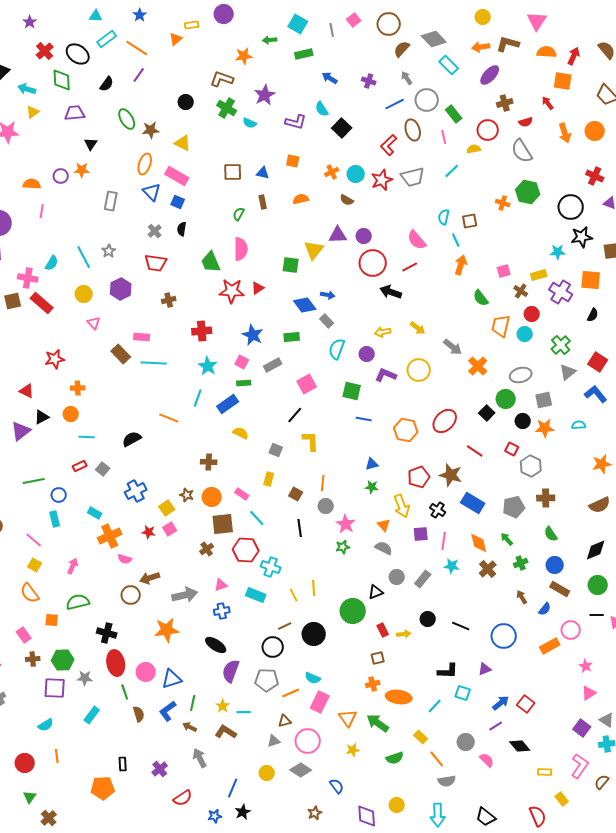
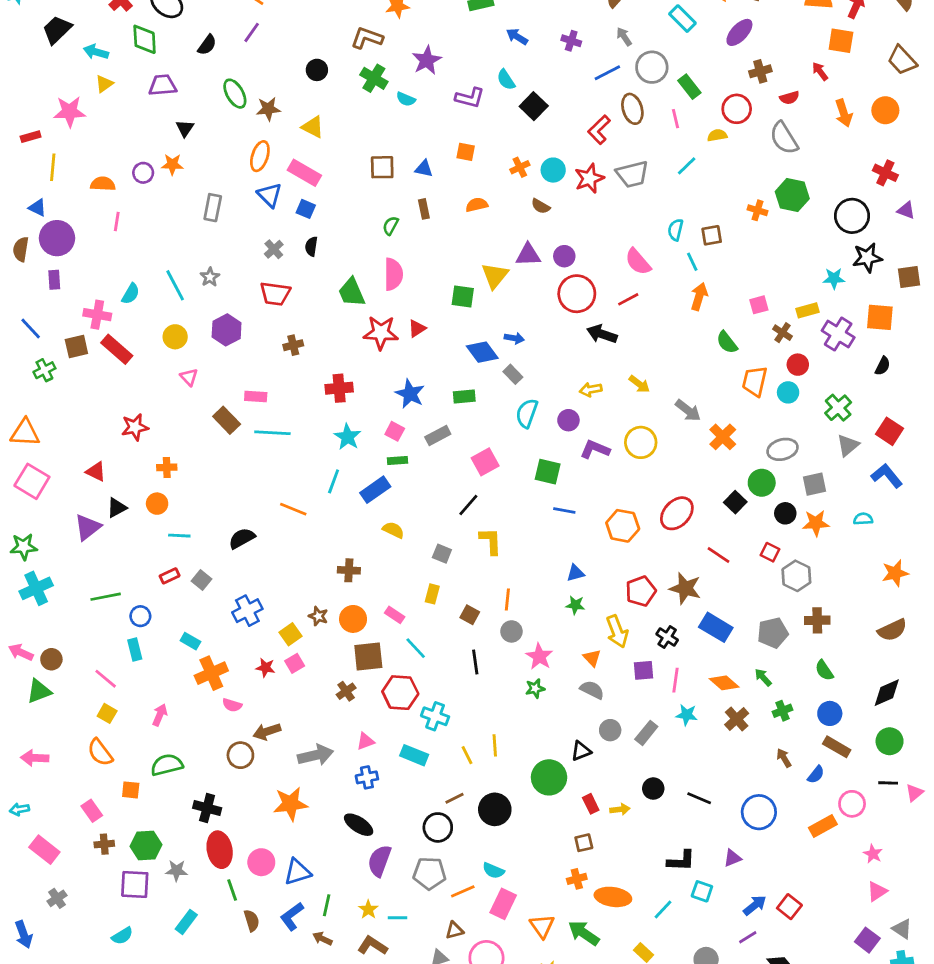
orange diamond: (479, 543) -> (724, 683), turned -35

